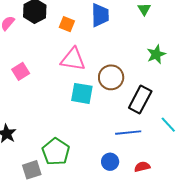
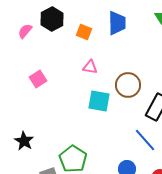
pink triangle: (73, 59) -> (90, 67), size x0.6
blue line: (128, 133) -> (145, 140), turned 55

